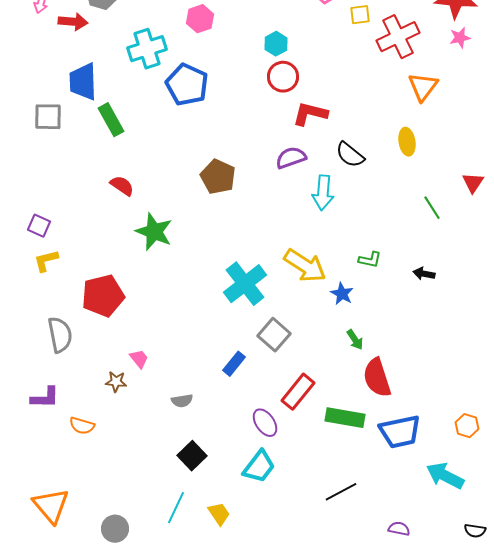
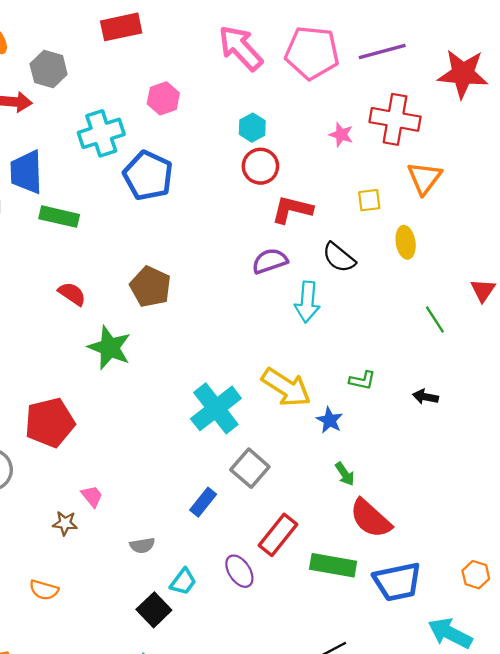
yellow square: (360, 15) -> (369, 200), moved
red cross: (398, 37) -> (395, 119), turned 36
pink star: (460, 38) -> (341, 135), moved, turned 30
green rectangle: (111, 120) -> (59, 217), turned -48
brown pentagon: (218, 177) -> (150, 287), moved
red semicircle: (377, 378) -> (370, 518), turned -30
orange semicircle: (82, 426) -> (44, 590), moved
cyan trapezoid: (259, 467) -> (183, 582), moved, size x0.7

